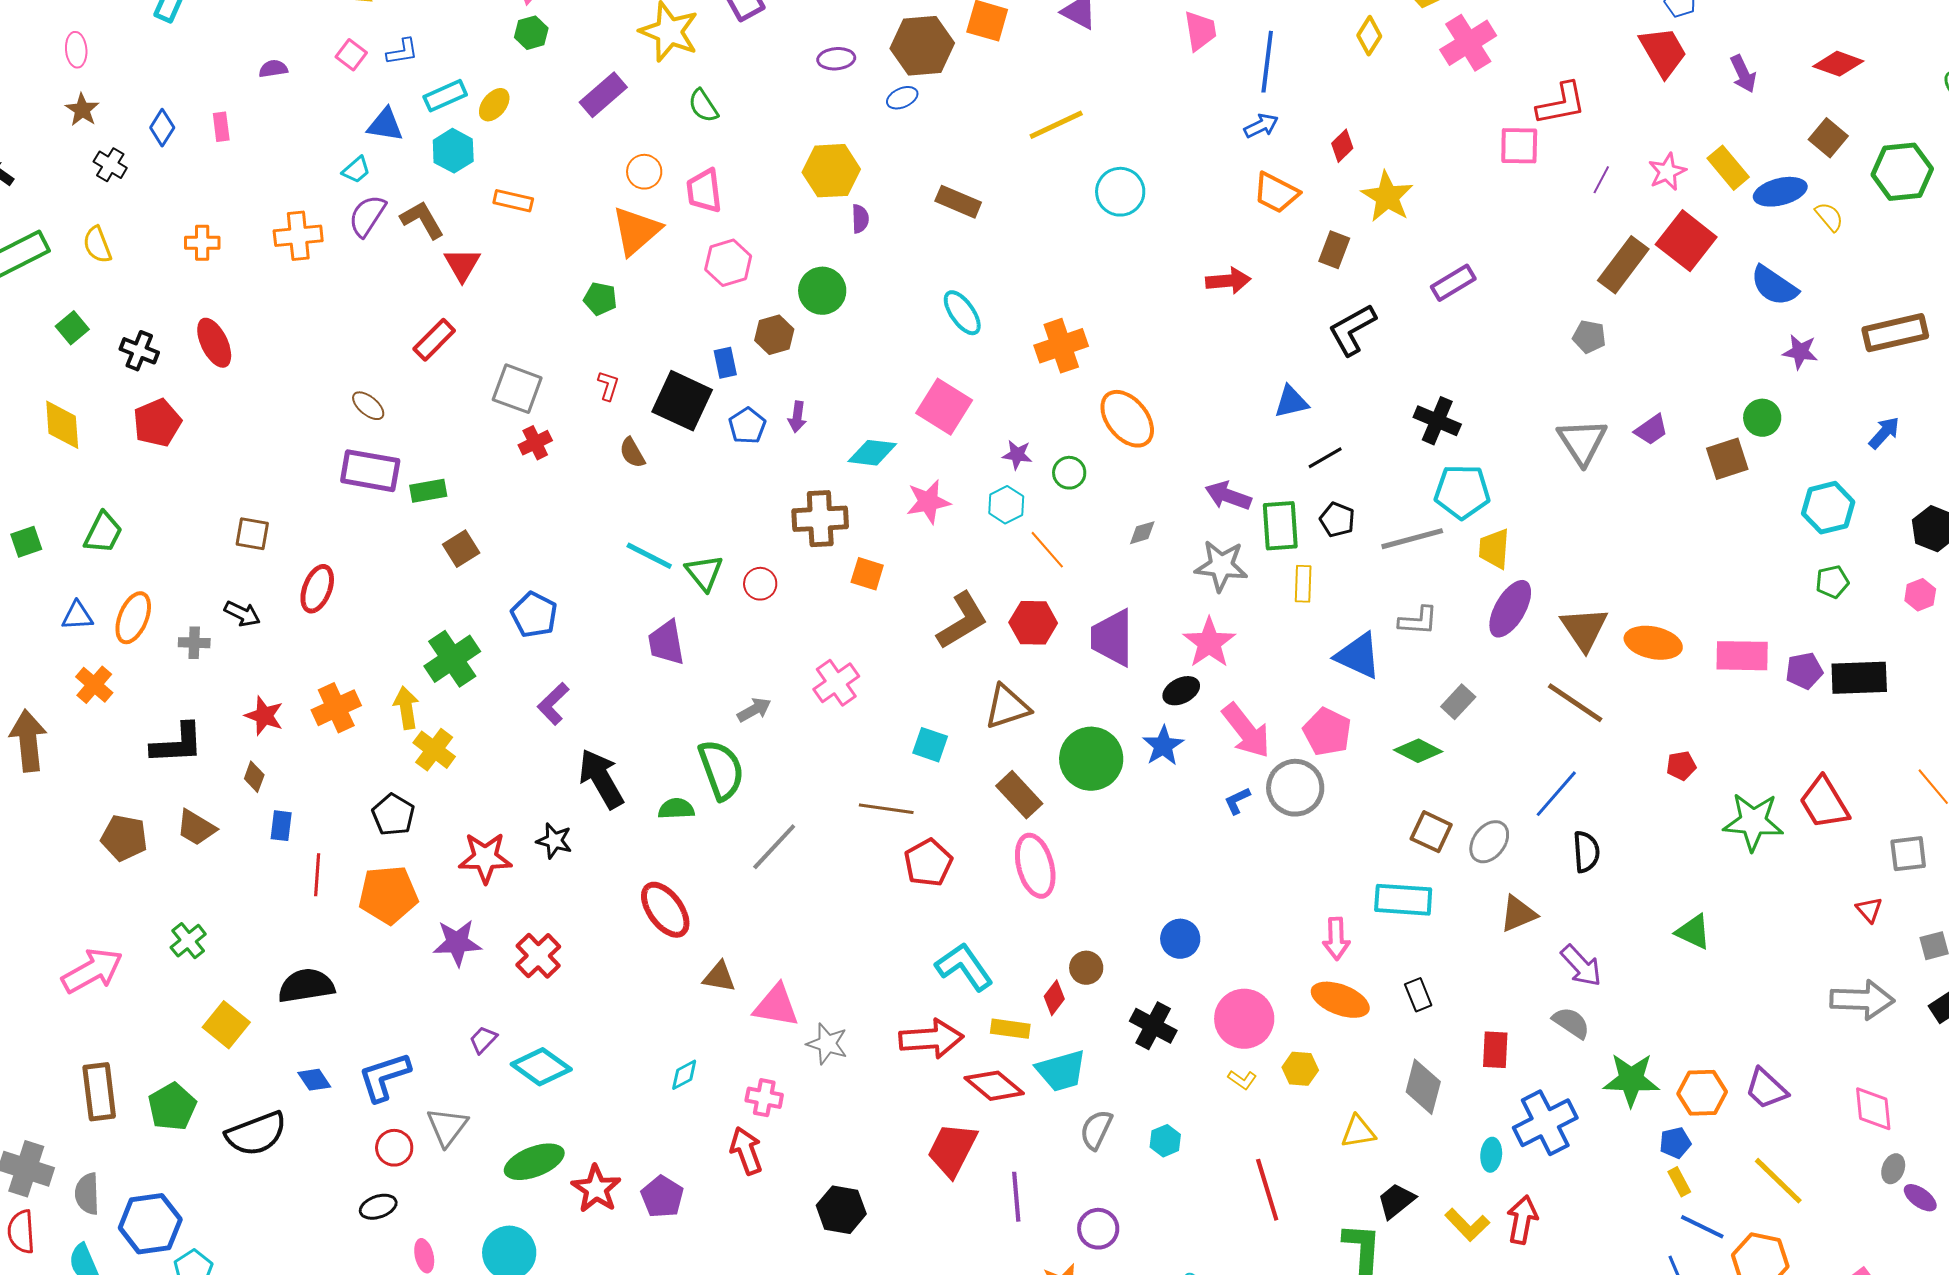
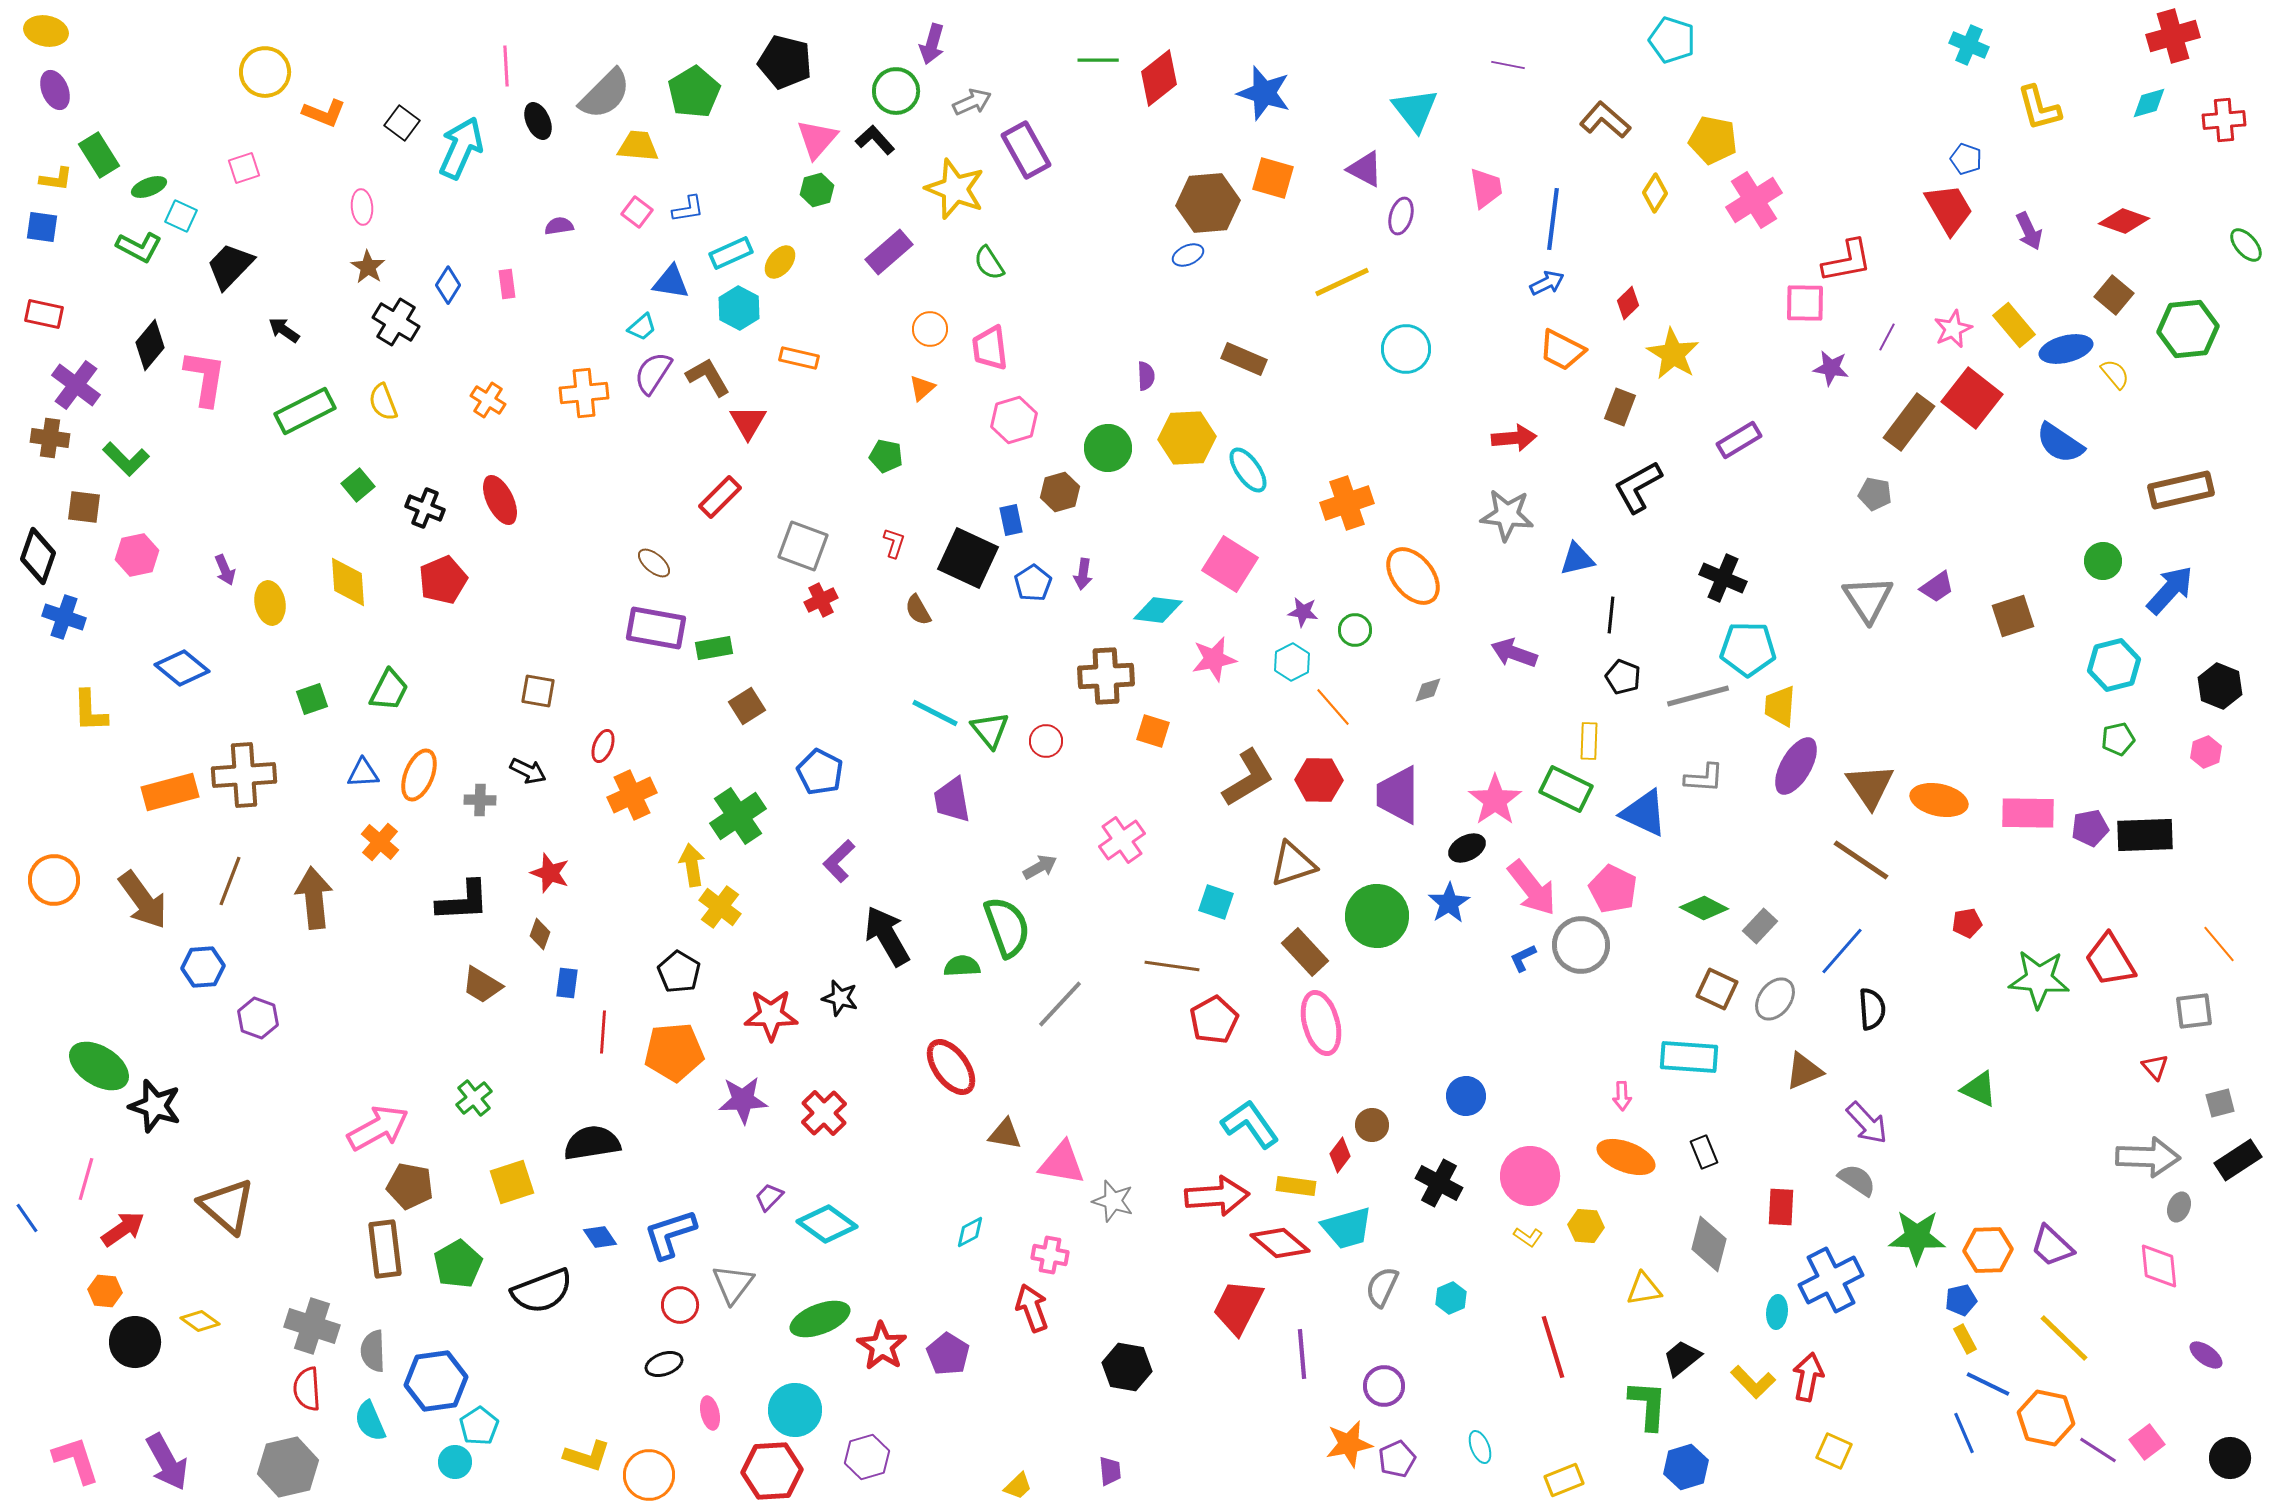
purple ellipse: (836, 59) -> (1401, 216), moved, turned -69
black cross: (110, 165) -> (396, 322), size x1.4
yellow hexagon: (831, 171) -> (1187, 438), moved
orange triangle: (636, 231) -> (922, 388), size x0.5
orange cross: (202, 243) -> (488, 400), turned 32
purple star: (1800, 352) -> (1831, 368), moved
green circle: (1762, 418) -> (2103, 561), moved
blue arrow: (1884, 433) -> (2170, 590), size x1.5
black line: (1325, 458) -> (1611, 615), turned -54
green rectangle: (1280, 526) -> (1566, 789), moved, turned -60
gray star: (1221, 566) -> (1507, 515), moved
red ellipse: (317, 589) -> (603, 746), size x0.7
gray rectangle: (1458, 702) -> (1760, 926), moved
orange cross: (336, 708) -> (632, 795), moved
brown pentagon: (124, 838) -> (410, 1186), moved
pink arrow: (1336, 939) -> (1622, 1096), size x0.7
yellow square: (226, 1025) -> (512, 1182), turned 33
gray ellipse: (1893, 1169) -> (2179, 1207), moved

